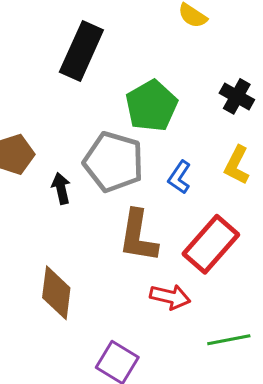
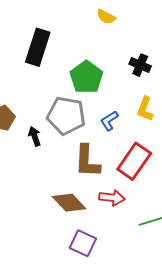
blue L-shape: (179, 177) -> (109, 121), turned 30
brown diamond: (56, 293) -> (69, 203), moved, turned -44

